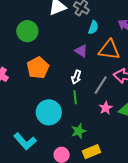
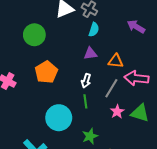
cyan semicircle: (93, 27) -> (94, 30), moved
orange triangle: (109, 50) -> (116, 61), moved, size x0.7
purple triangle: (81, 51) -> (90, 54), turned -40

